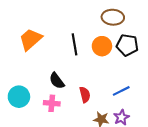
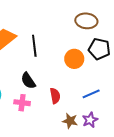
black line: (74, 44) -> (34, 46), moved
orange circle: (102, 46) -> (74, 59), moved

